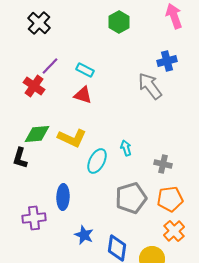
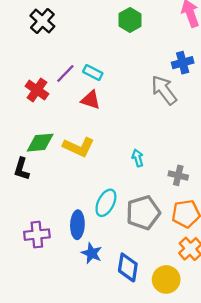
purple line: (50, 66) -> (65, 74), moved
cyan ellipse: (97, 161) -> (106, 203), moved
blue ellipse: (63, 197) -> (77, 225), moved

